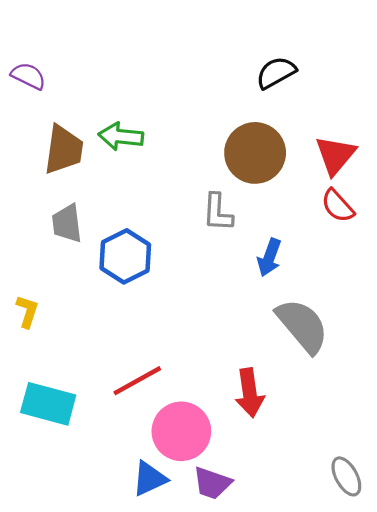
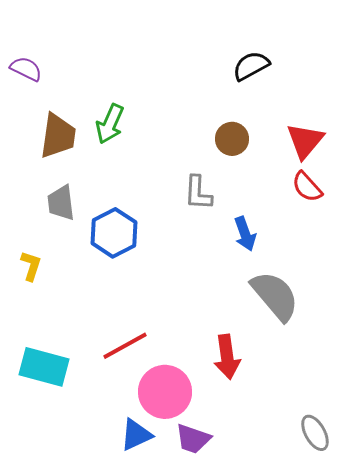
green arrow: (121, 136) -> (110, 124), turned -72
brown circle: (255, 153) -> (232, 139), size x0.6
blue arrow: (269, 257) -> (245, 234), turned -40
yellow L-shape: (27, 311) -> (31, 266), moved

